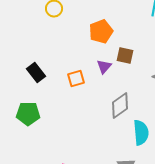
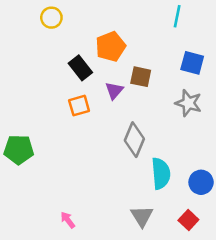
black rectangle: (36, 73) -> (80, 68), moved
gray diamond: (120, 106) -> (134, 140), turned -32

